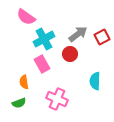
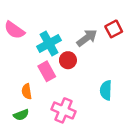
pink semicircle: (26, 17) -> (14, 30), moved
red square: (102, 37) -> (114, 29), moved
red circle: (70, 54) -> (68, 60), moved

